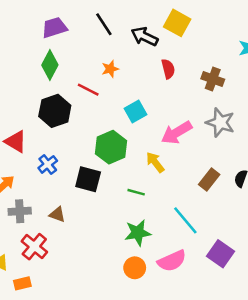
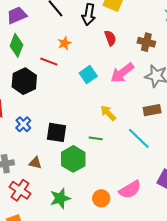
black arrow: (144, 37) -> (89, 15), turned -100
pink arrow: (177, 133) -> (122, 73), moved
green hexagon: (111, 147) -> (73, 159), moved
brown rectangle: (209, 180) -> (152, 110), moved, turned 48
cyan line: (185, 220) -> (139, 138), moved
green star: (138, 233) -> (60, 198), moved

